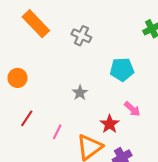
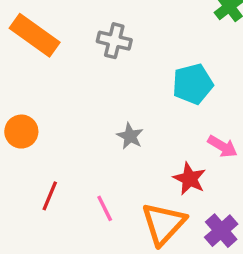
pink line: (57, 132) -> (105, 208), turned -42

